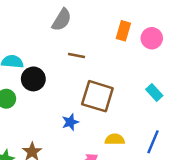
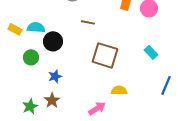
blue star: (70, 122) -> (55, 76), moved
blue line: (153, 142) -> (166, 85), moved

